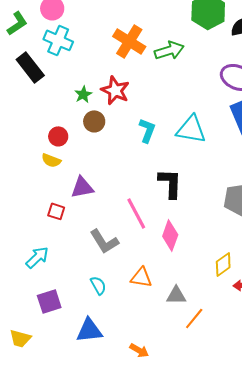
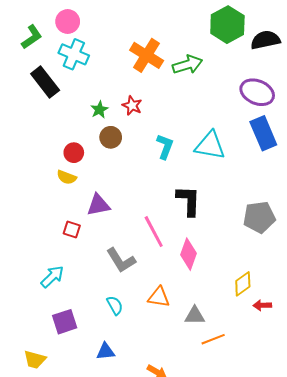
red star: (115, 90) -> (132, 106), size x0.7
orange line: (194, 318) -> (213, 339), turned 30
blue triangle: (89, 330) -> (106, 351), size x0.7

